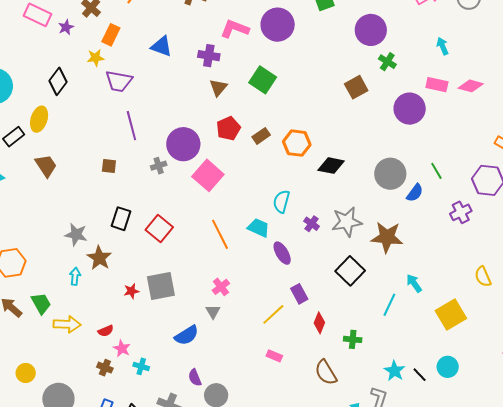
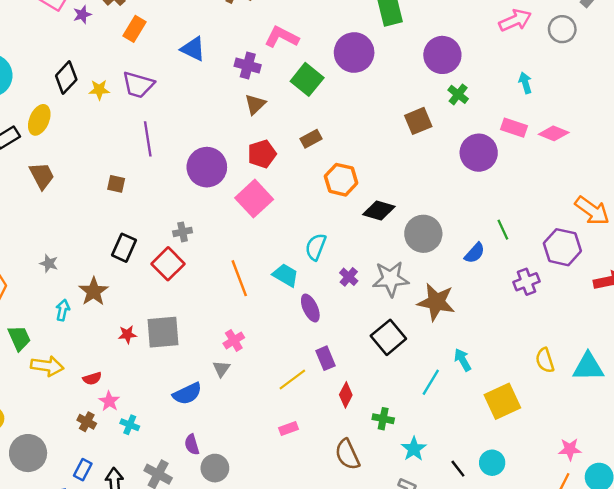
purple circle: (278, 25) -> (354, 52), moved
yellow star: (96, 58) -> (99, 90), moved
green square: (263, 80) -> (307, 79), moved
brown rectangle: (261, 136) -> (311, 139), moved
gray cross: (159, 166) -> (183, 232), moved
gray circle: (390, 174) -> (423, 234), moved
pink square: (208, 175) -> (254, 199), moved
gray star: (76, 235) -> (49, 263), moved, size x0.7
pink rectangle: (274, 356) -> (289, 429), turned -49
cyan star: (395, 371) -> (414, 449), moved

